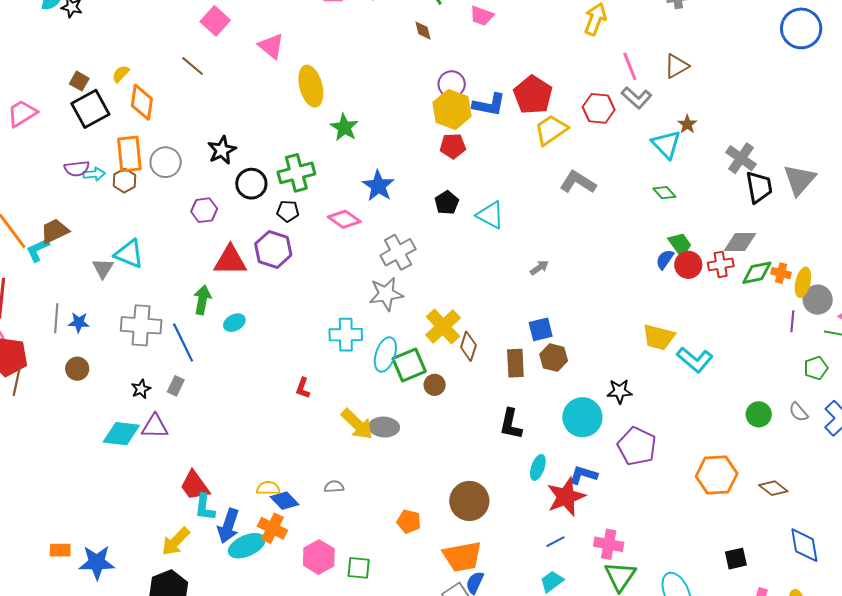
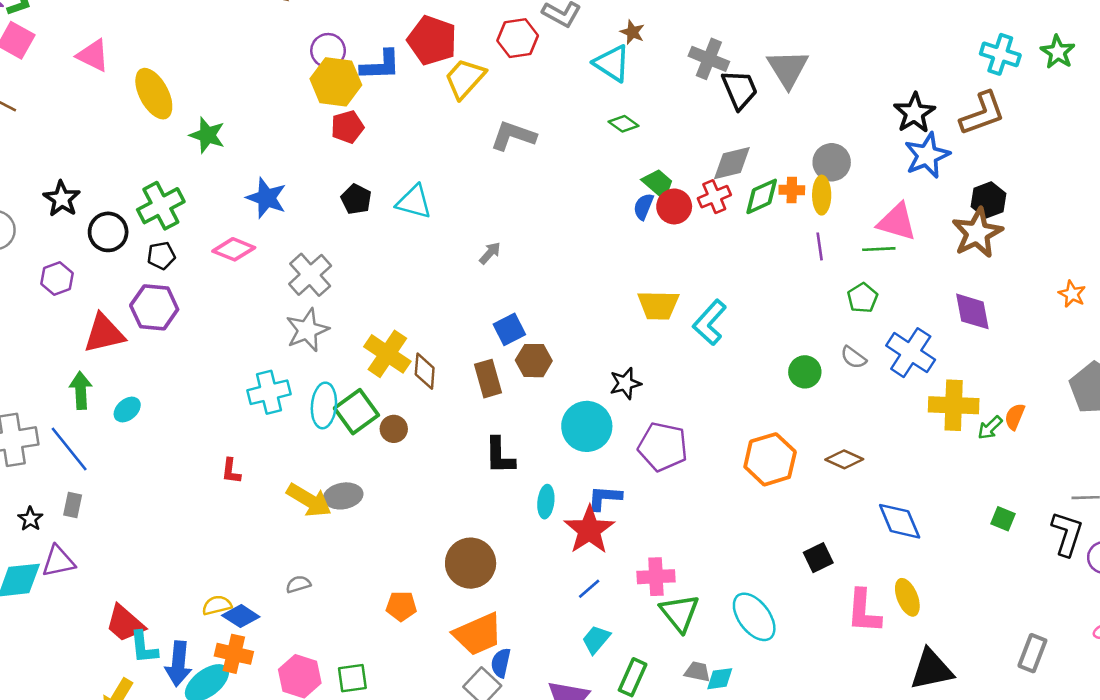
gray circle: (818, 300) -> (832, 162), moved
cyan L-shape: (695, 360) -> (710, 322), turned 105

